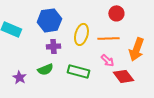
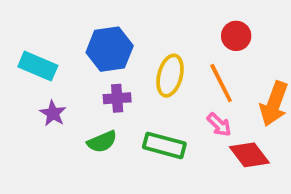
orange line: (108, 38) -> (221, 83), turned 65
purple star: (19, 77) -> (53, 113), moved

